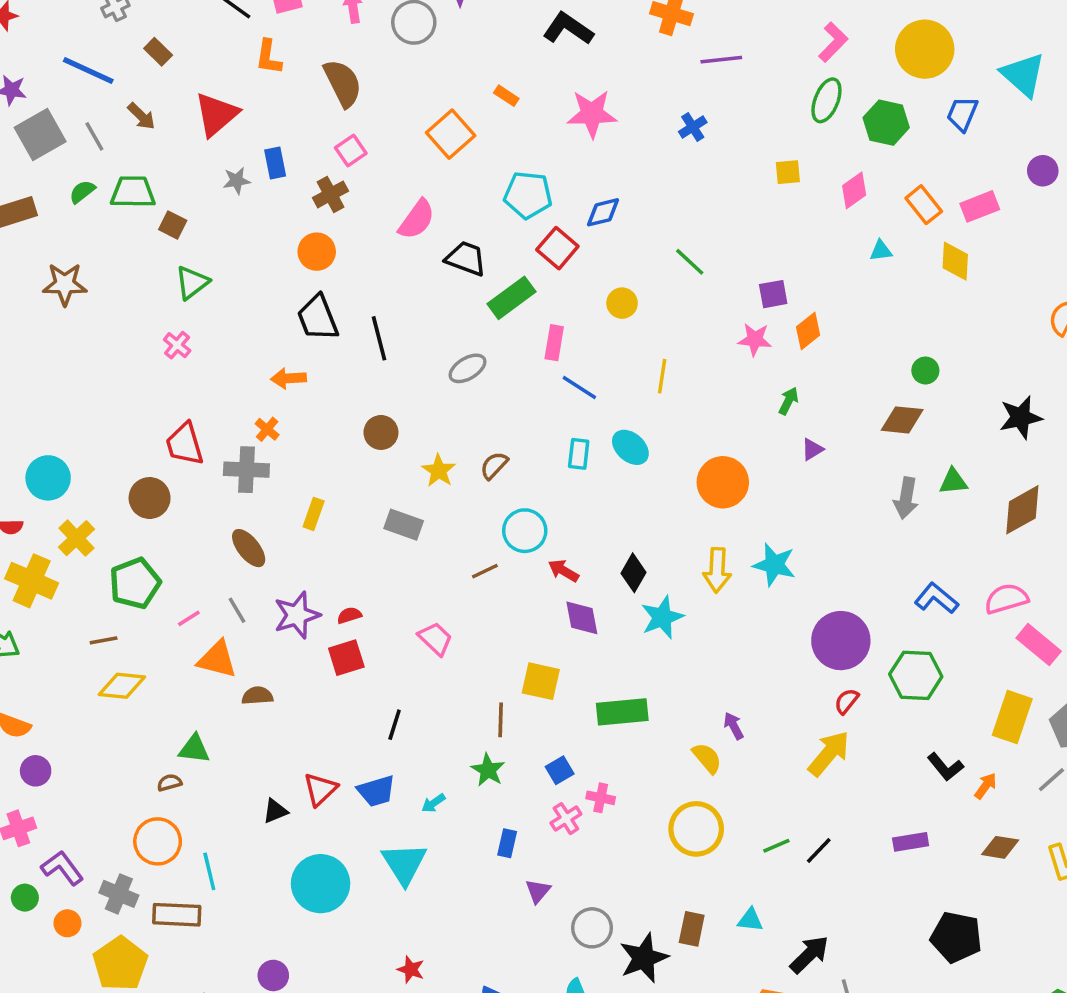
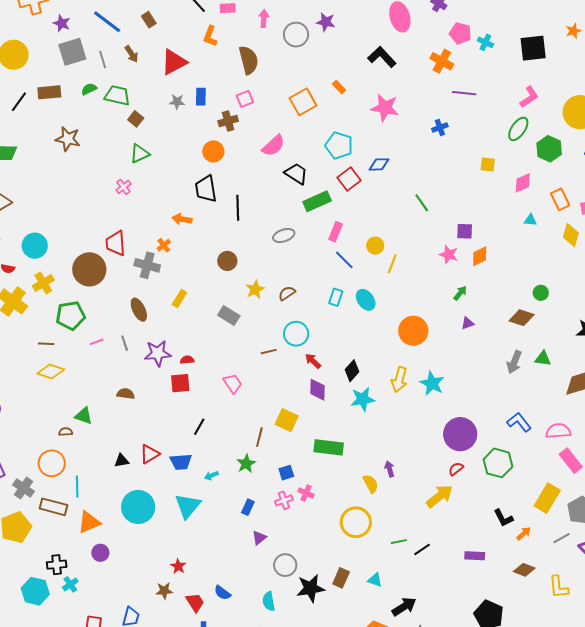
yellow circle: (622, 303) -> (375, 246), moved
brown circle: (150, 498) -> (89, 269), size x1.4
orange triangle: (217, 659) -> (89, 522), moved, turned -50

